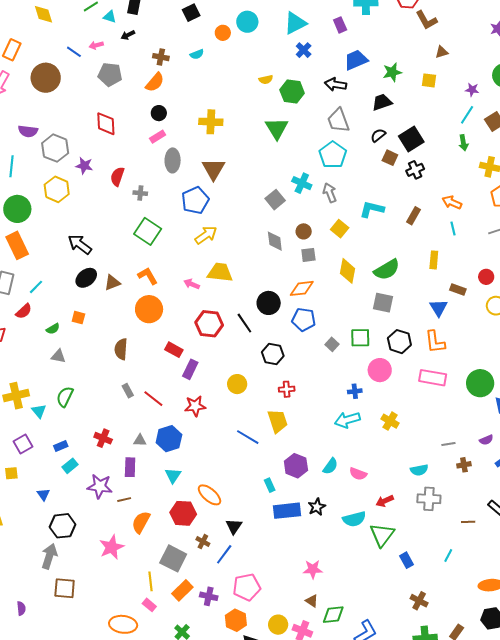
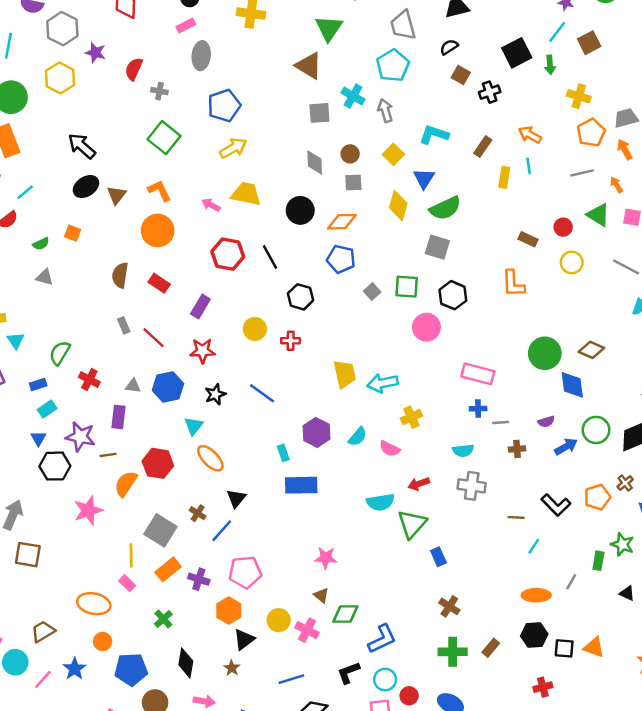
black square: (411, 139) -> (517, 53), moved
brown triangle: (213, 169) -> (309, 66), moved, turned -35
gray square: (275, 200) -> (319, 113), turned 30
yellow rectangle: (434, 260) -> (504, 177), moved
brown triangle: (112, 283) -> (117, 195), turned -36
black circle: (269, 303) -> (300, 210), moved
blue triangle: (439, 308) -> (424, 179), moved
orange L-shape: (435, 342) -> (513, 284), moved
red rectangle: (174, 350) -> (159, 283), moved
pink rectangle: (433, 378) -> (478, 374), moved
red cross: (287, 389) -> (291, 341), moved
blue cross: (355, 391) -> (478, 409), moved
green semicircle: (65, 397) -> (60, 353), moved
yellow trapezoid: (278, 421) -> (345, 374), moved
yellow cross: (390, 421) -> (411, 417), moved, turned 30
cyan triangle: (173, 475) -> (194, 426), moved
blue triangle: (43, 494) -> (38, 438), moved
black star: (317, 507) -> (215, 394), moved
red hexagon: (183, 513) -> (158, 463), moved
black hexagon: (63, 526) -> (55, 466), moved
cyan line: (448, 555) -> (534, 546), moved

